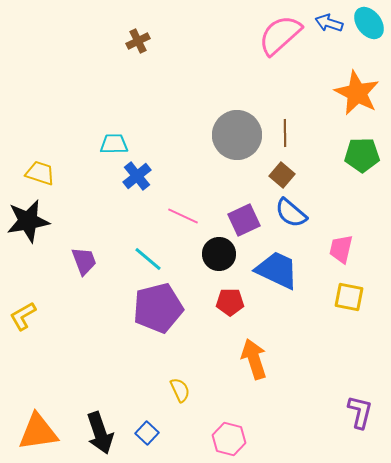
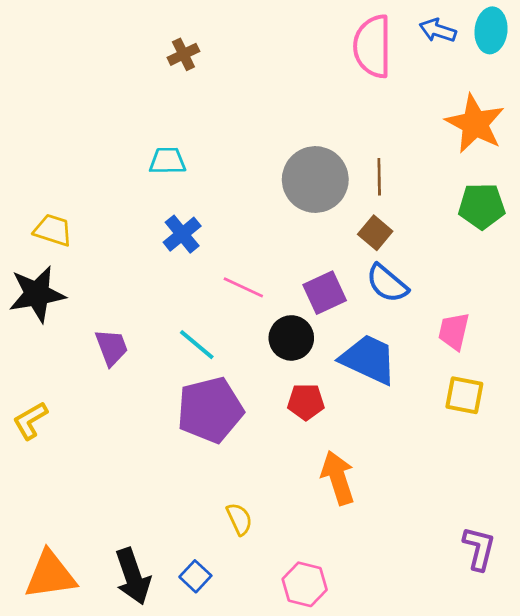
cyan ellipse: (369, 23) -> (491, 30), turned 44
pink semicircle: (280, 35) -> (373, 46), turned -48
cyan trapezoid: (114, 144) -> (167, 161), moved

